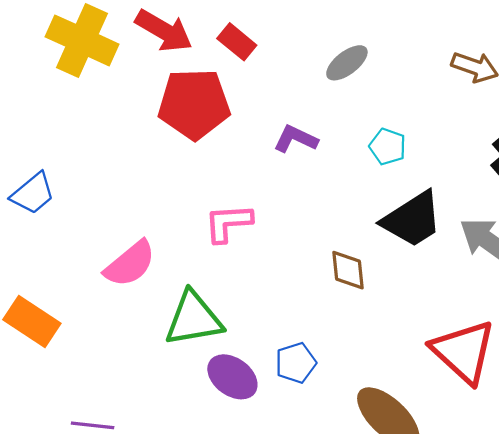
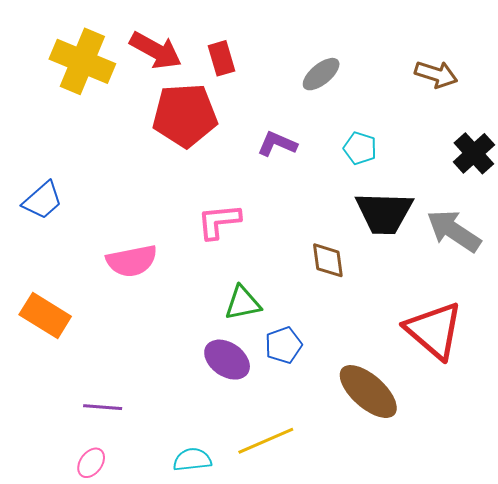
red rectangle: (237, 42) -> (221, 58), turned 36
black trapezoid: (412, 219) -> (384, 213), turned 36
pink semicircle: (130, 264) -> (132, 261), turned 30
green triangle: (194, 319) -> (243, 303), moved, size x0.7

